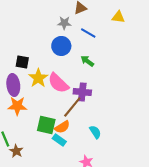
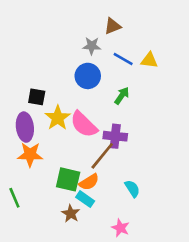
yellow triangle: (118, 17) -> (149, 60), moved
green arrow: (87, 61) -> (122, 96), turned 88
brown star: (16, 151) -> (71, 213), moved

